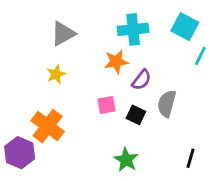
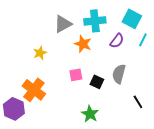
gray triangle: (63, 34) -> (63, 24), moved
orange star: (116, 62) -> (83, 44), turned 30
purple semicircle: (141, 80) -> (117, 41), moved
black line: (191, 158) -> (138, 102), moved, turned -48

